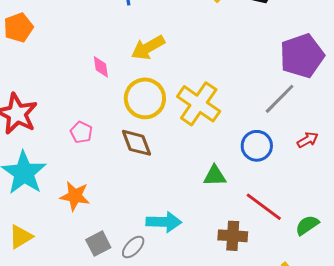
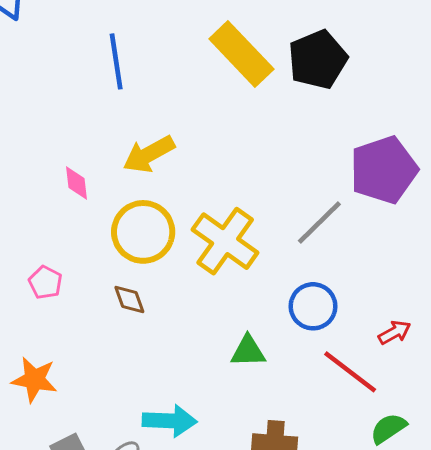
gray line: (280, 99) -> (319, 223), moved
red arrow: (308, 140) -> (395, 332), moved
brown diamond: (136, 143) -> (129, 300), size x0.7
red line: (264, 207) -> (350, 372), moved

